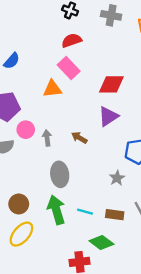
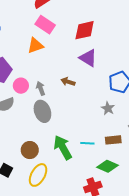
purple triangle: (108, 116) -> (88, 58), turned -42
gray ellipse: (60, 174) -> (42, 111), moved

